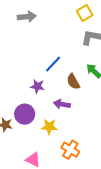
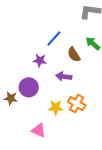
yellow star: (49, 127) -> (56, 107), moved
orange cross: (70, 150) -> (77, 104), moved

